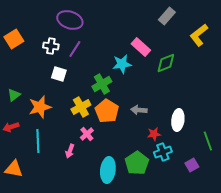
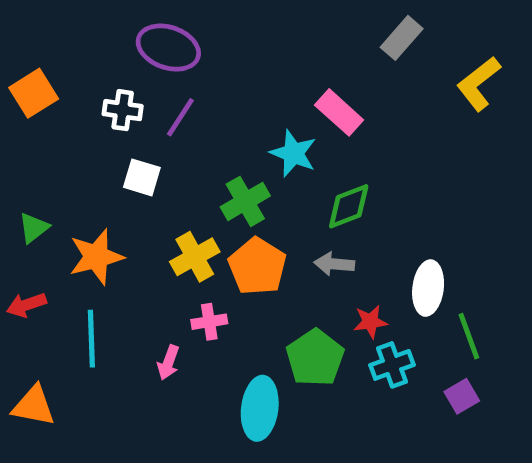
green diamond: (166, 63) -> (349, 206), moved
cyan star: (122, 64) -> (293, 153), turned 30
pink cross: (87, 134) -> (209, 322), turned 32
green line: (208, 141) -> (469, 336), moved
green pentagon: (137, 163) -> (315, 358), moved

